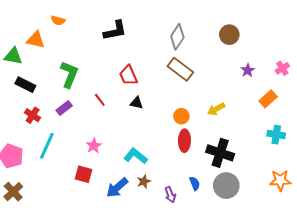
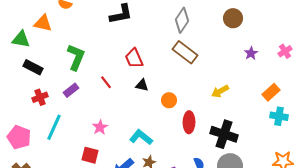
orange rectangle: (268, 99) -> (271, 92), moved
red cross: (33, 115) -> (40, 97), turned 35
orange circle: (181, 116) -> (169, 100), moved

